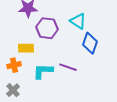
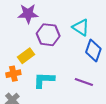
yellow rectangle: (26, 48) -> (26, 56), turned -35
purple line: (68, 67) -> (84, 82), moved

